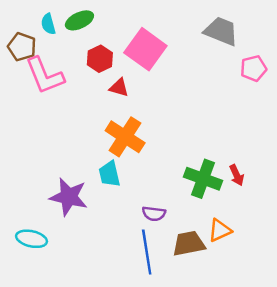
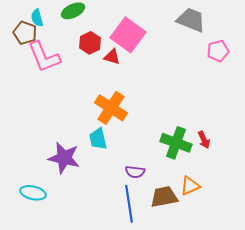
cyan semicircle: (48, 24) -> (37, 18), moved
red triangle: (119, 88) -> (112, 57), moved

